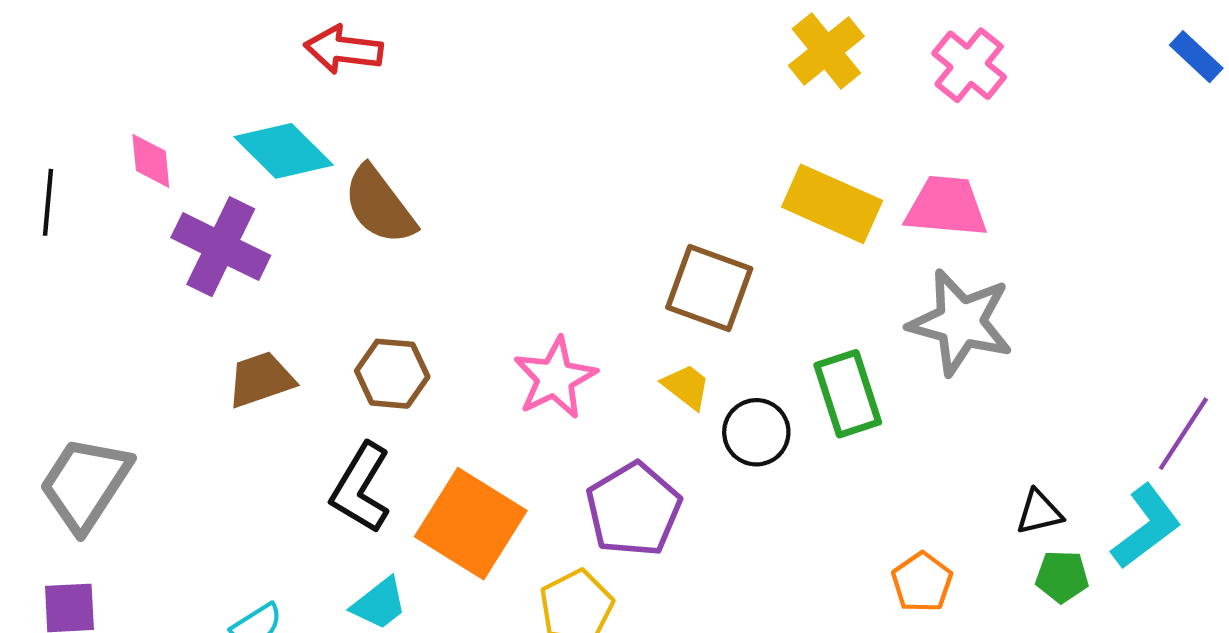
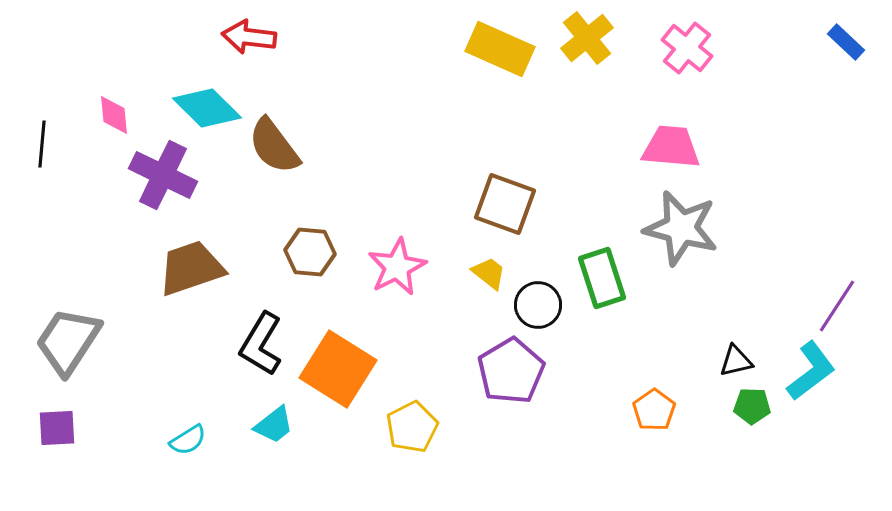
yellow rectangle: (832, 204) -> (500, 49), moved
brown hexagon: (392, 374) -> (310, 252), moved
brown trapezoid: (261, 379) -> (191, 268), size x1.4
purple pentagon: (634, 509) -> (511, 371), moved

